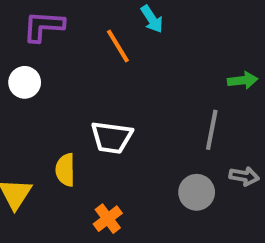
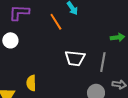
white trapezoid: (112, 137) -> (75, 58), moved

